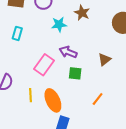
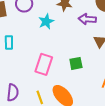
purple arrow: (68, 52) -> (87, 19), moved

